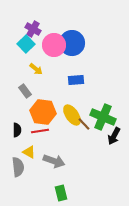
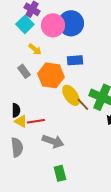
orange hexagon: (43, 112) -> (51, 75), moved
red line: (40, 131) -> (36, 121), moved
yellow triangle: (29, 152) -> (21, 121), moved

